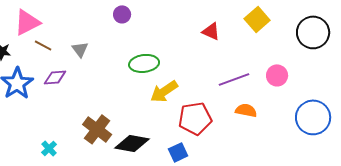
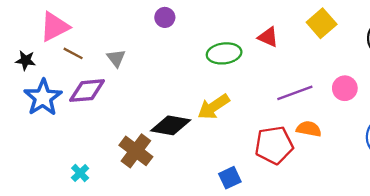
green ellipse: (144, 63) -> (224, 53), moved
purple diamond: (55, 77) -> (87, 91), size x1.4
red pentagon: (195, 118) -> (274, 145), moved
black diamond: (132, 143) -> (171, 125), moved

